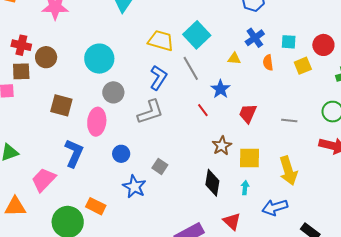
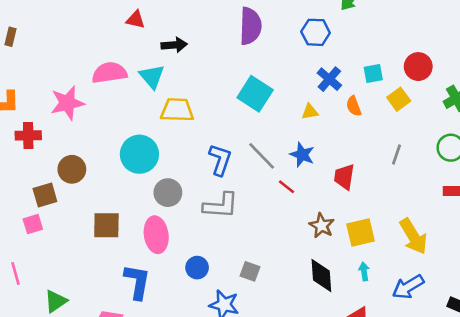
yellow trapezoid: (161, 41) -> (177, 110), moved
red cross: (21, 45) -> (28, 135), moved
gray line: (191, 68) -> (262, 156), moved
gray L-shape: (150, 112) -> (221, 206), turned 36
gray line: (289, 120) -> (397, 155), moved, turned -63

